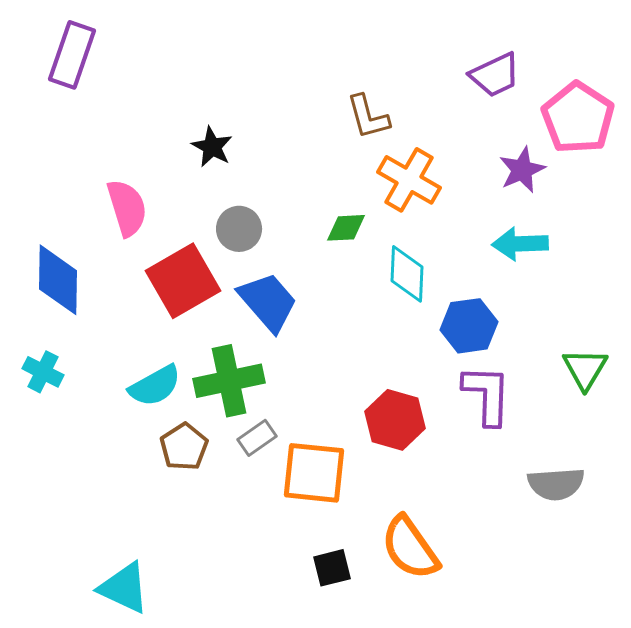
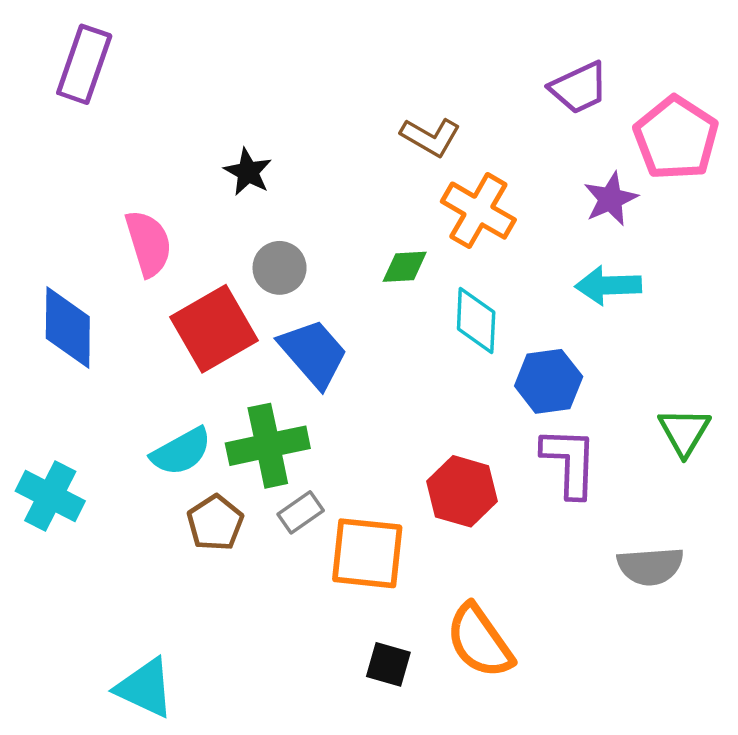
brown L-shape: (368, 117) -> (430, 137), turned -45
cyan cross: (43, 372) -> (50, 496), moved, size x1.4
black square: (332, 568) -> (388, 664), turned 30

